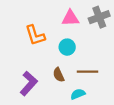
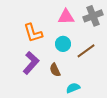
brown line: (87, 72) -> (86, 51), moved, turned -36
purple L-shape: (29, 83) -> (31, 63), moved

